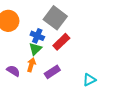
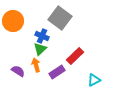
red rectangle: (61, 42) -> (75, 56), moved
orange arrow: (31, 65) -> (36, 65), turned -32

